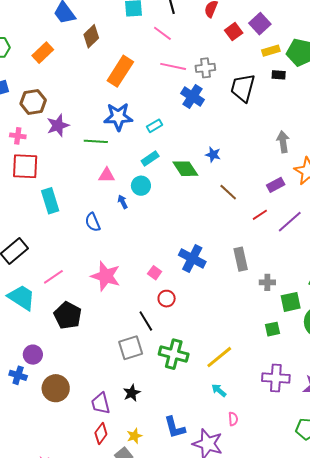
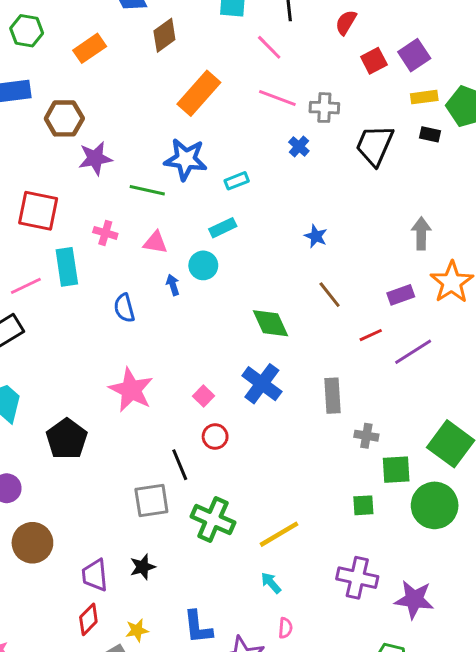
blue cross: (192, 96) -> (299, 146), size x0.6
pink cross: (18, 136) -> (105, 233), moved
green diamond: (185, 169) -> (270, 323), moved
pink line: (53, 277) -> (26, 286), moved

